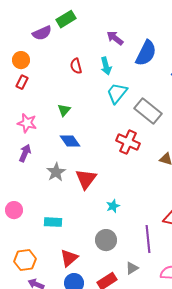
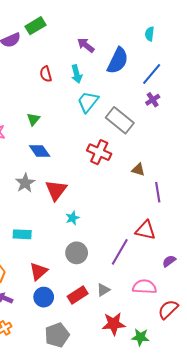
cyan star: (113, 206) -> (72, 218), moved
purple line: (148, 239) -> (120, 252), turned 36
gray triangle: (132, 268) -> (103, 290), moved

